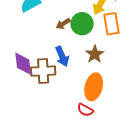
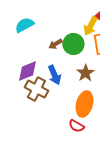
purple diamond: (23, 64) -> (27, 71), moved, turned 75
brown cross: (43, 71) -> (36, 89), turned 30

